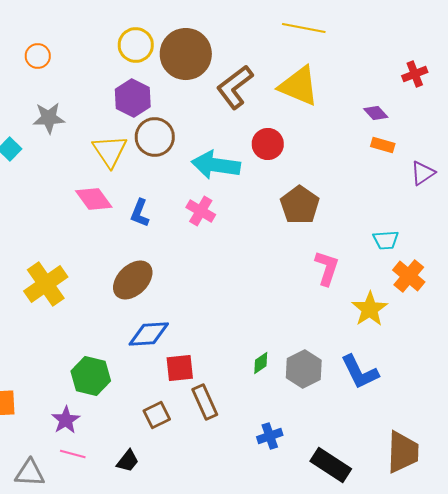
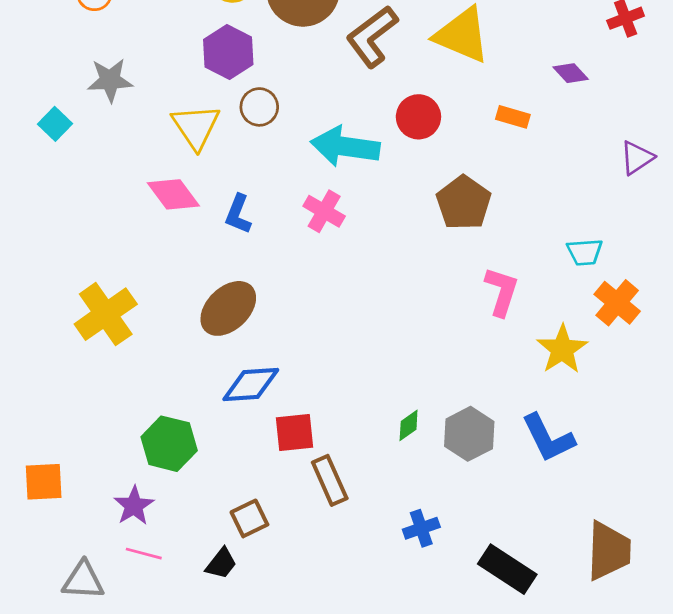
brown circle: (155, 137) -> (259, 107), size x0.7
orange rectangle: (383, 145) -> (513, 117), moved
brown square: (157, 415) -> (249, 518), moved

